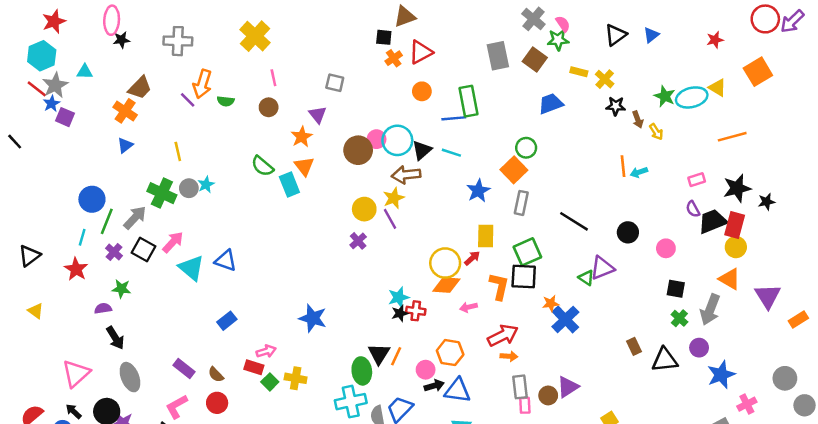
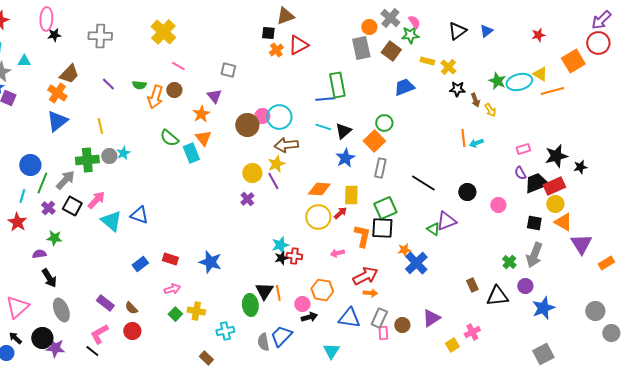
red circle: (765, 19) -> (598, 43), moved
pink line: (273, 78) -> (178, 66), turned -48
orange arrow: (202, 84) -> (155, 97), moved
orange circle: (422, 91) -> (369, 27), moved
orange line: (732, 137) -> (552, 91), moved
blue triangle: (125, 145) -> (57, 121), size x1.6
black triangle: (422, 150) -> (343, 131), moved
green cross: (162, 193) -> (87, 160), turned -30
red rectangle: (735, 225) -> (554, 186), turned 50
orange triangle: (730, 279) -> (563, 222), moved
orange diamond: (446, 285) -> (319, 189), moved
black square: (676, 289) -> (534, 223), moved
orange line: (396, 356) -> (278, 293), turned -35
red rectangle: (254, 367) -> (170, 259), moved
gray rectangle: (520, 387) -> (379, 318), turned 30
purple triangle: (568, 387) -> (431, 318), moved
blue triangle: (457, 391) -> (349, 318), moved
cyan cross: (351, 402) -> (225, 331), moved, size x0.7
pink cross: (747, 404) -> (472, 332), moved

